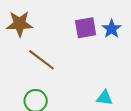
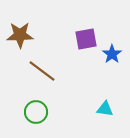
blue star: (112, 29) -> (112, 54), moved

